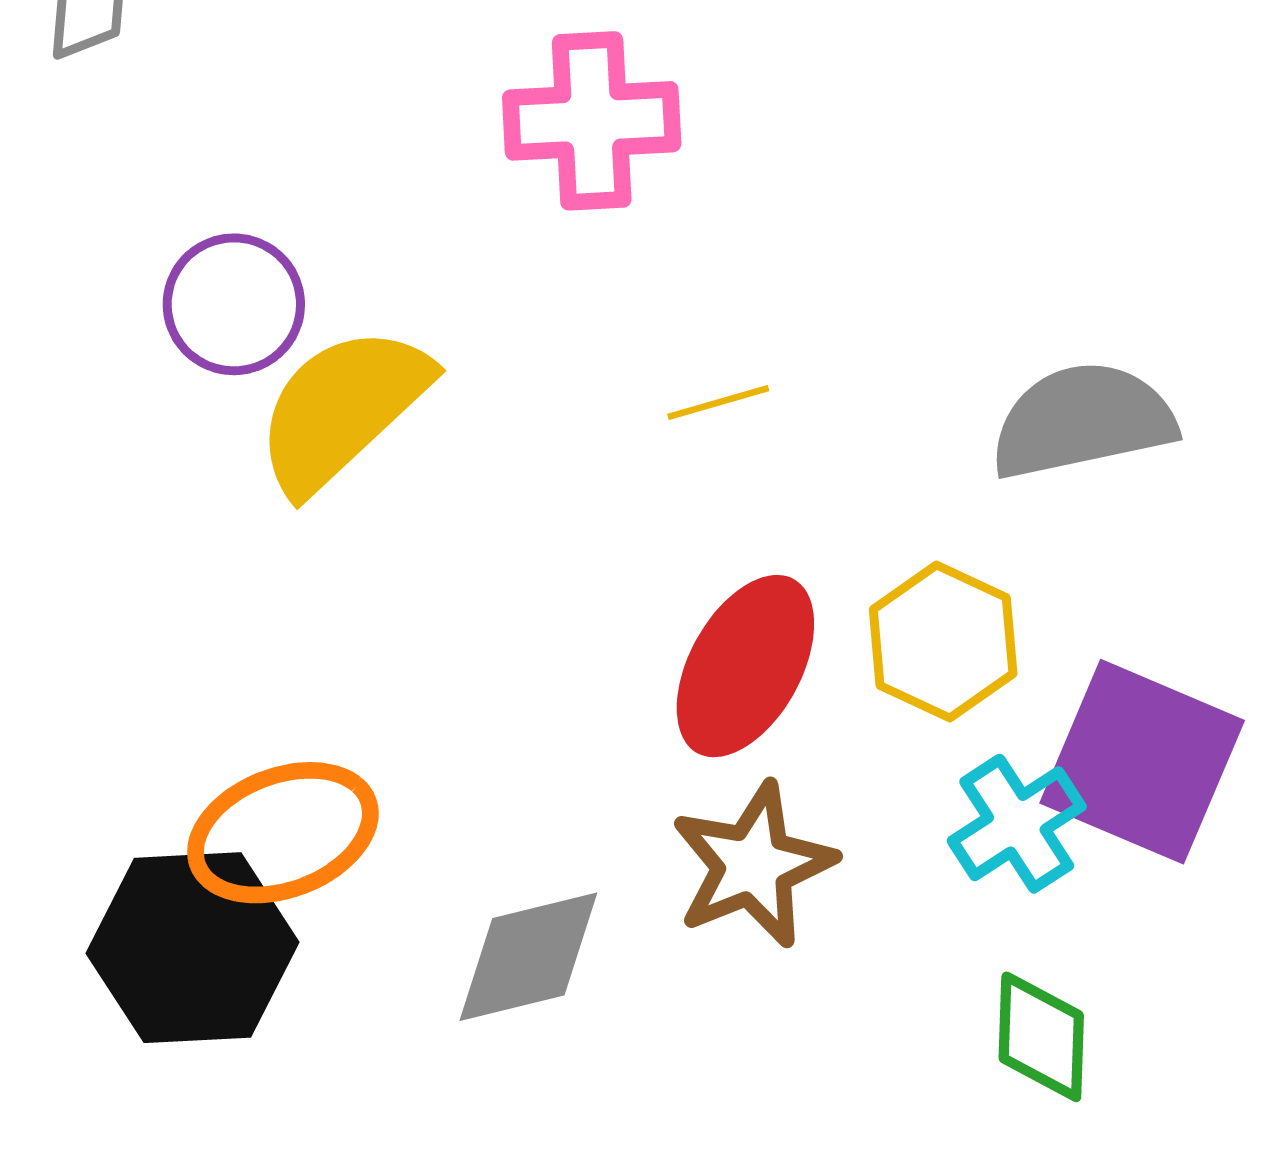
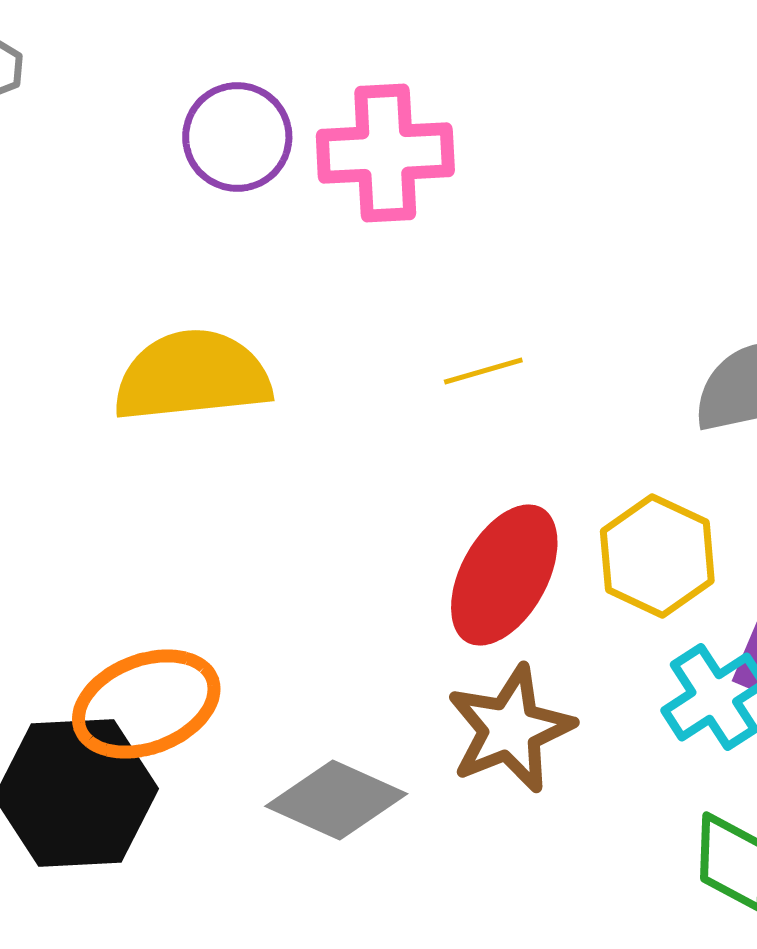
purple circle: (234, 304) -> (237, 137), moved
yellow semicircle: (342, 409) -> (192, 376), turned 37
gray diamond: (528, 957) -> (336, 800), turned 38

